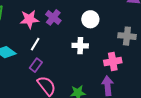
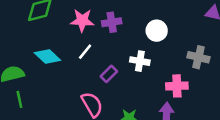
purple cross: (53, 17) -> (112, 22), turned 35
purple rectangle: (36, 65) -> (109, 74), moved

